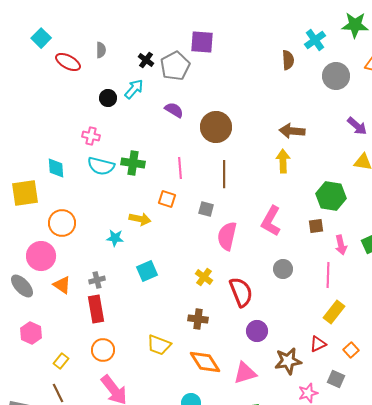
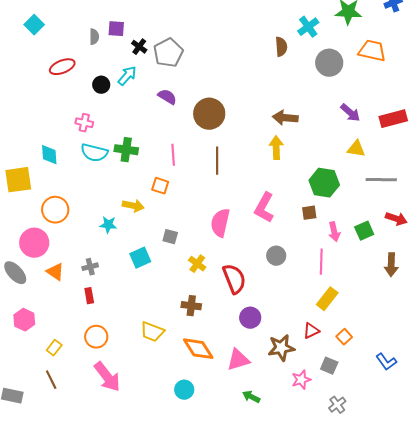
purple square: (202, 42) -> (116, 29), moved, size x0.7
red ellipse: (68, 62) -> (62, 67), moved, turned -50
gray square: (206, 209) -> (170, 237), moved
red rectangle: (96, 309) -> (89, 296), size x0.6

